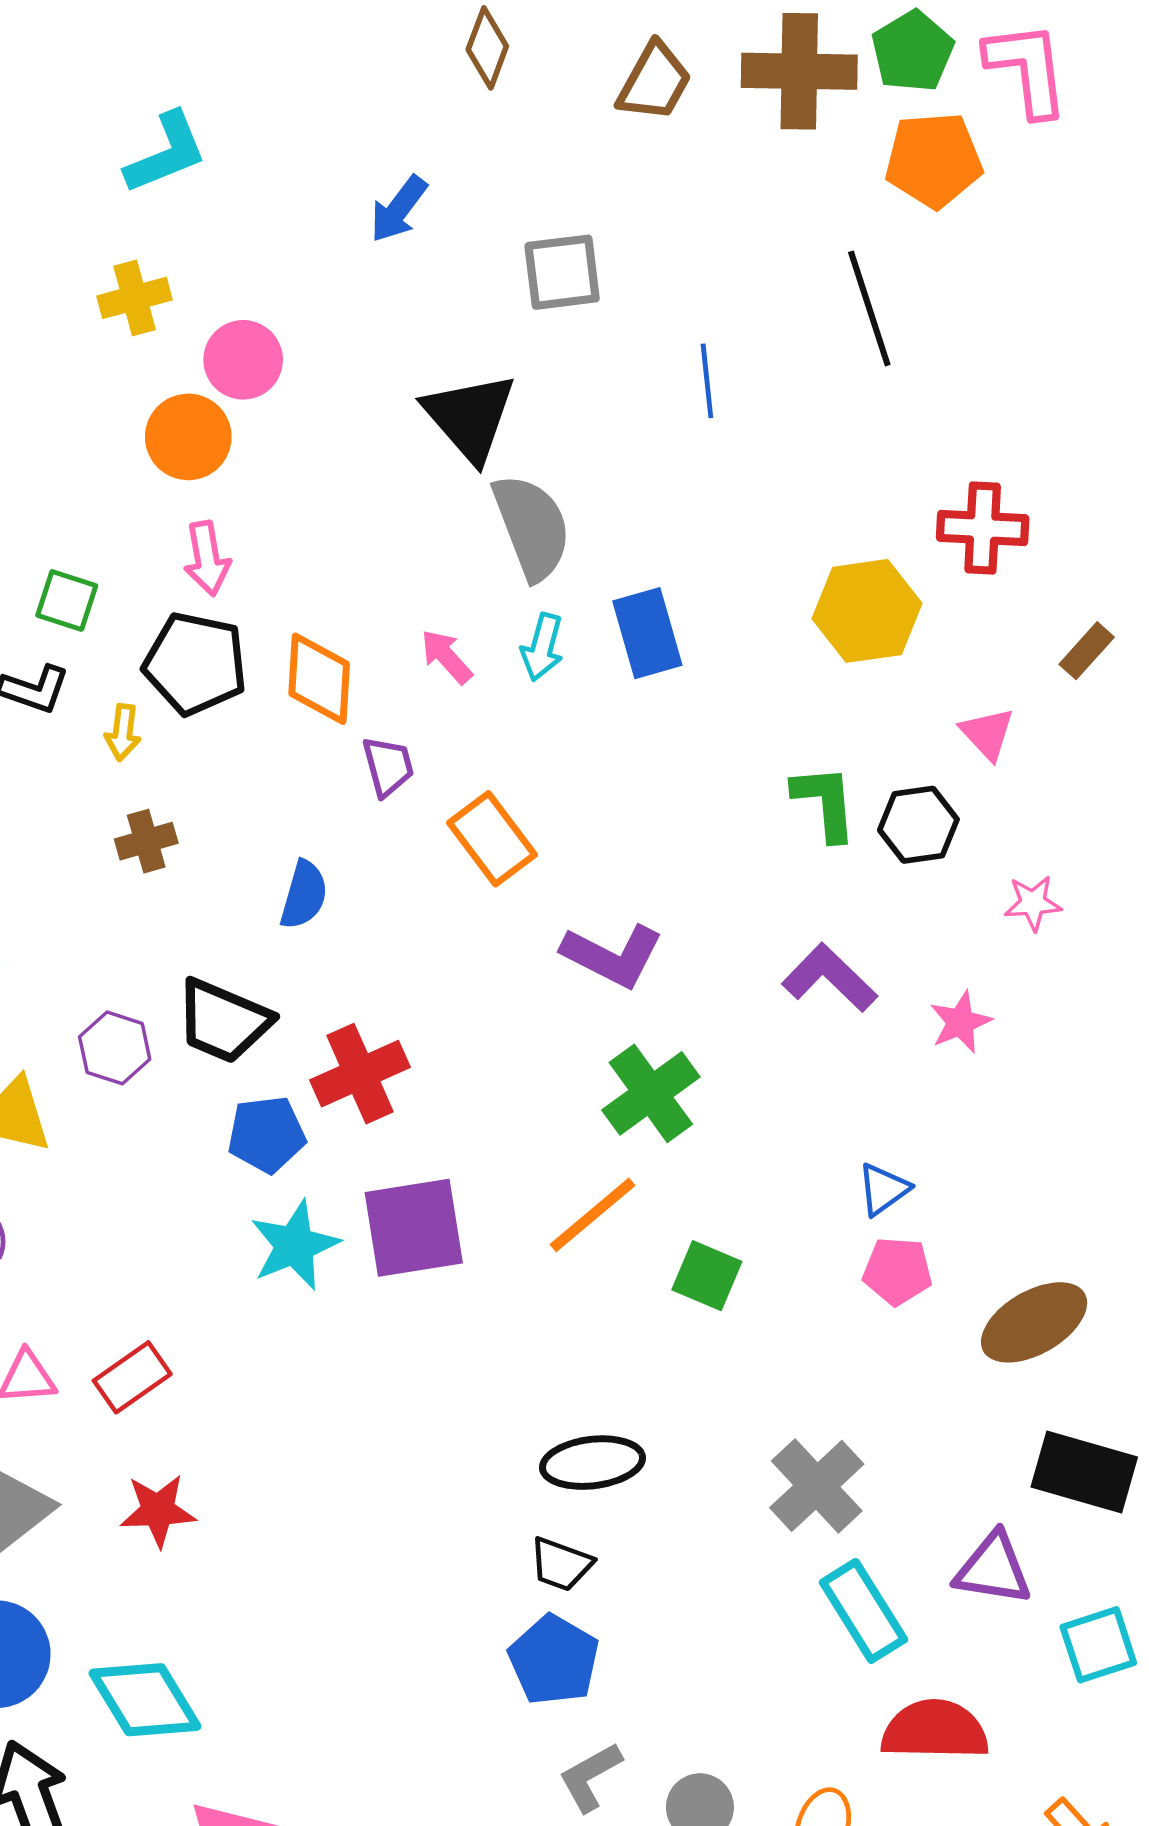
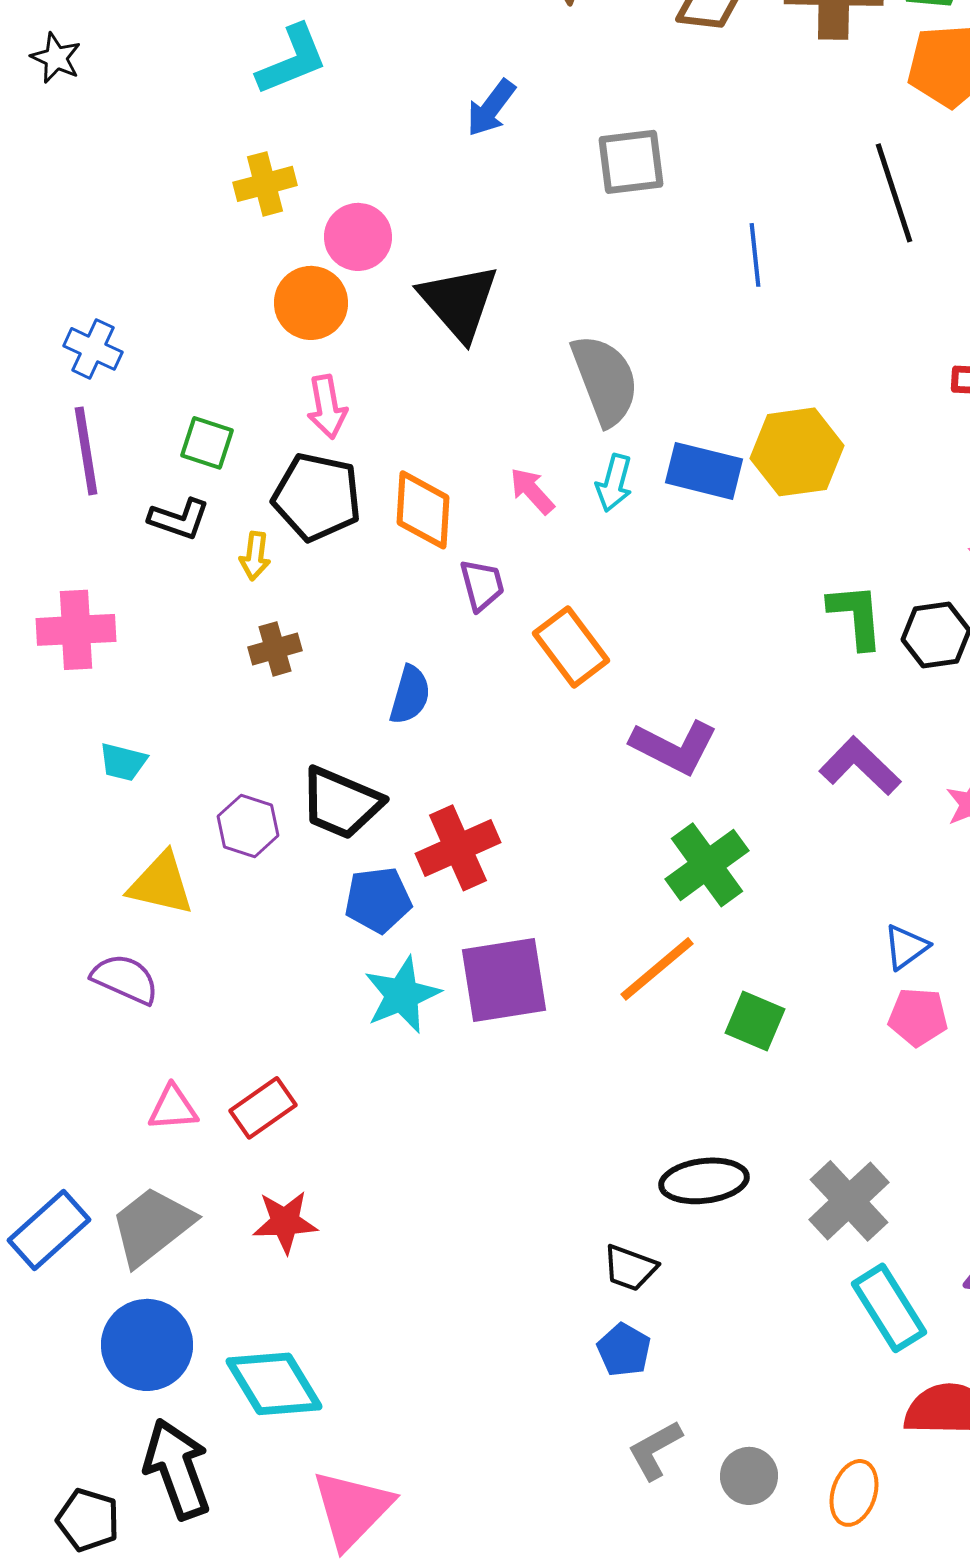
black triangle: (470, 417) -> (459, 302), moved
yellow hexagon: (867, 611) -> (797, 452), moved
blue rectangle: (647, 633) -> (704, 471), turned -60
black ellipse: (592, 1463) -> (704, 1181), moved
blue pentagon: (554, 1660) -> (624, 1350), size x0.7

